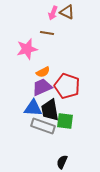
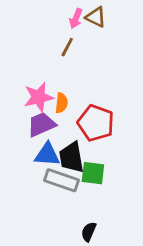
brown line: (47, 33) -> (67, 47), turned -72
pink star: (27, 49) -> (39, 97), moved
orange semicircle: (43, 72) -> (61, 103), turned -56
purple trapezoid: (42, 87) -> (41, 124), moved

